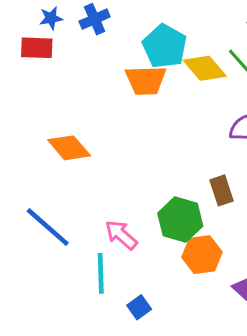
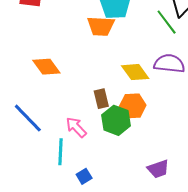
yellow diamond: (205, 68) -> (135, 72), moved
brown rectangle: (221, 190) -> (101, 99), moved
orange hexagon: (202, 255) -> (133, 106), moved

